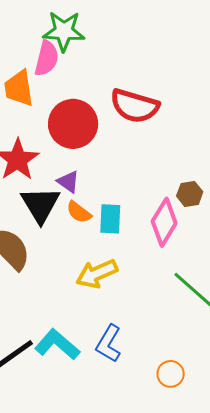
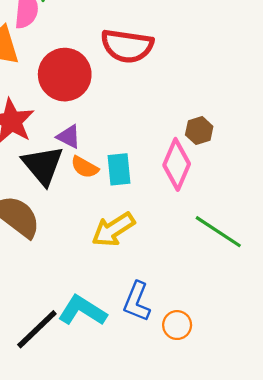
orange circle: (171, 374) -> (177, 325), moved

